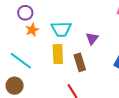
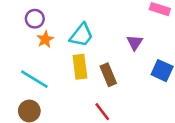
cyan trapezoid: (61, 29) -> (81, 35), turned -45
purple triangle: (92, 38) -> (135, 42), moved

